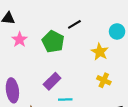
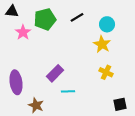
cyan circle: (117, 31) -> (107, 24), moved
green pentagon: (53, 42) -> (45, 19), moved, turned 30

